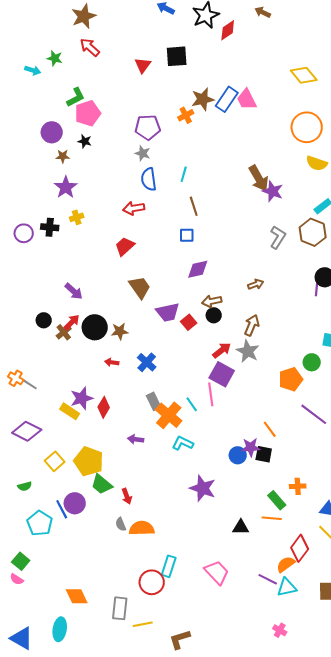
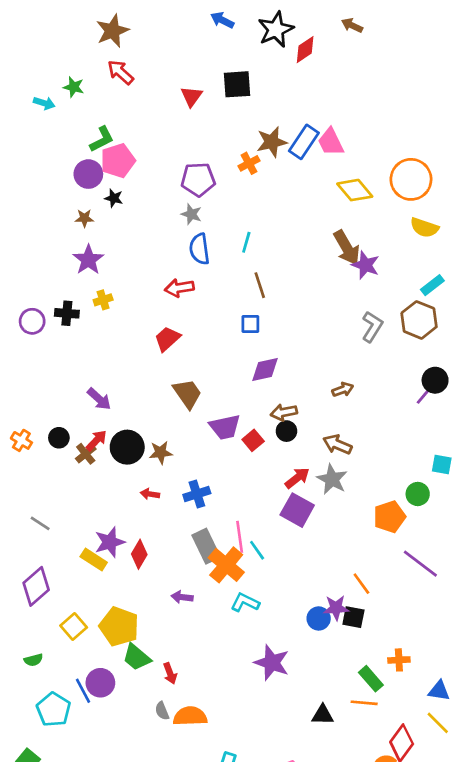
yellow diamond: (304, 75) -> (355, 190), moved
purple circle: (52, 132) -> (88, 174), moved
purple line: (317, 288) -> (424, 395), turned 35
brown arrow: (252, 325) -> (337, 444), turned -90
blue cross: (147, 362) -> (197, 494), turned 30
orange cross: (16, 378) -> (21, 440), moved
pink line: (211, 394) -> (240, 537), moved
gray rectangle: (154, 401) -> (206, 546), size x1.4
purple diamond: (27, 431) -> (36, 586), turned -68

